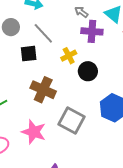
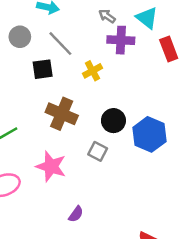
black circle: (88, 71) -> (113, 121), moved
gray square: (71, 121) -> (98, 151), size x0.6

